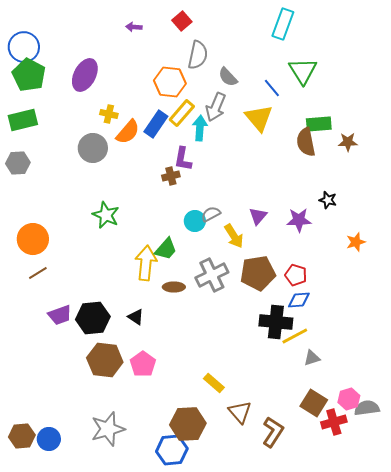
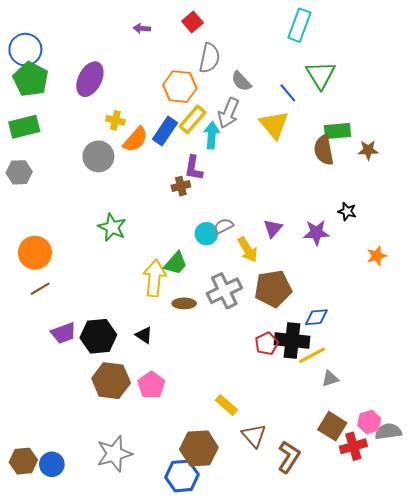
red pentagon: (296, 275) -> (267, 344), moved, turned 30

